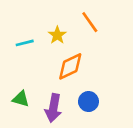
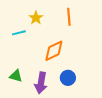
orange line: (90, 22) -> (69, 17), turned 30
yellow star: (57, 35) -> (36, 18), moved

